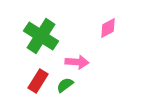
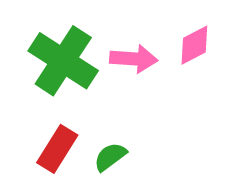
pink arrow: (77, 62) -> (134, 59), moved

